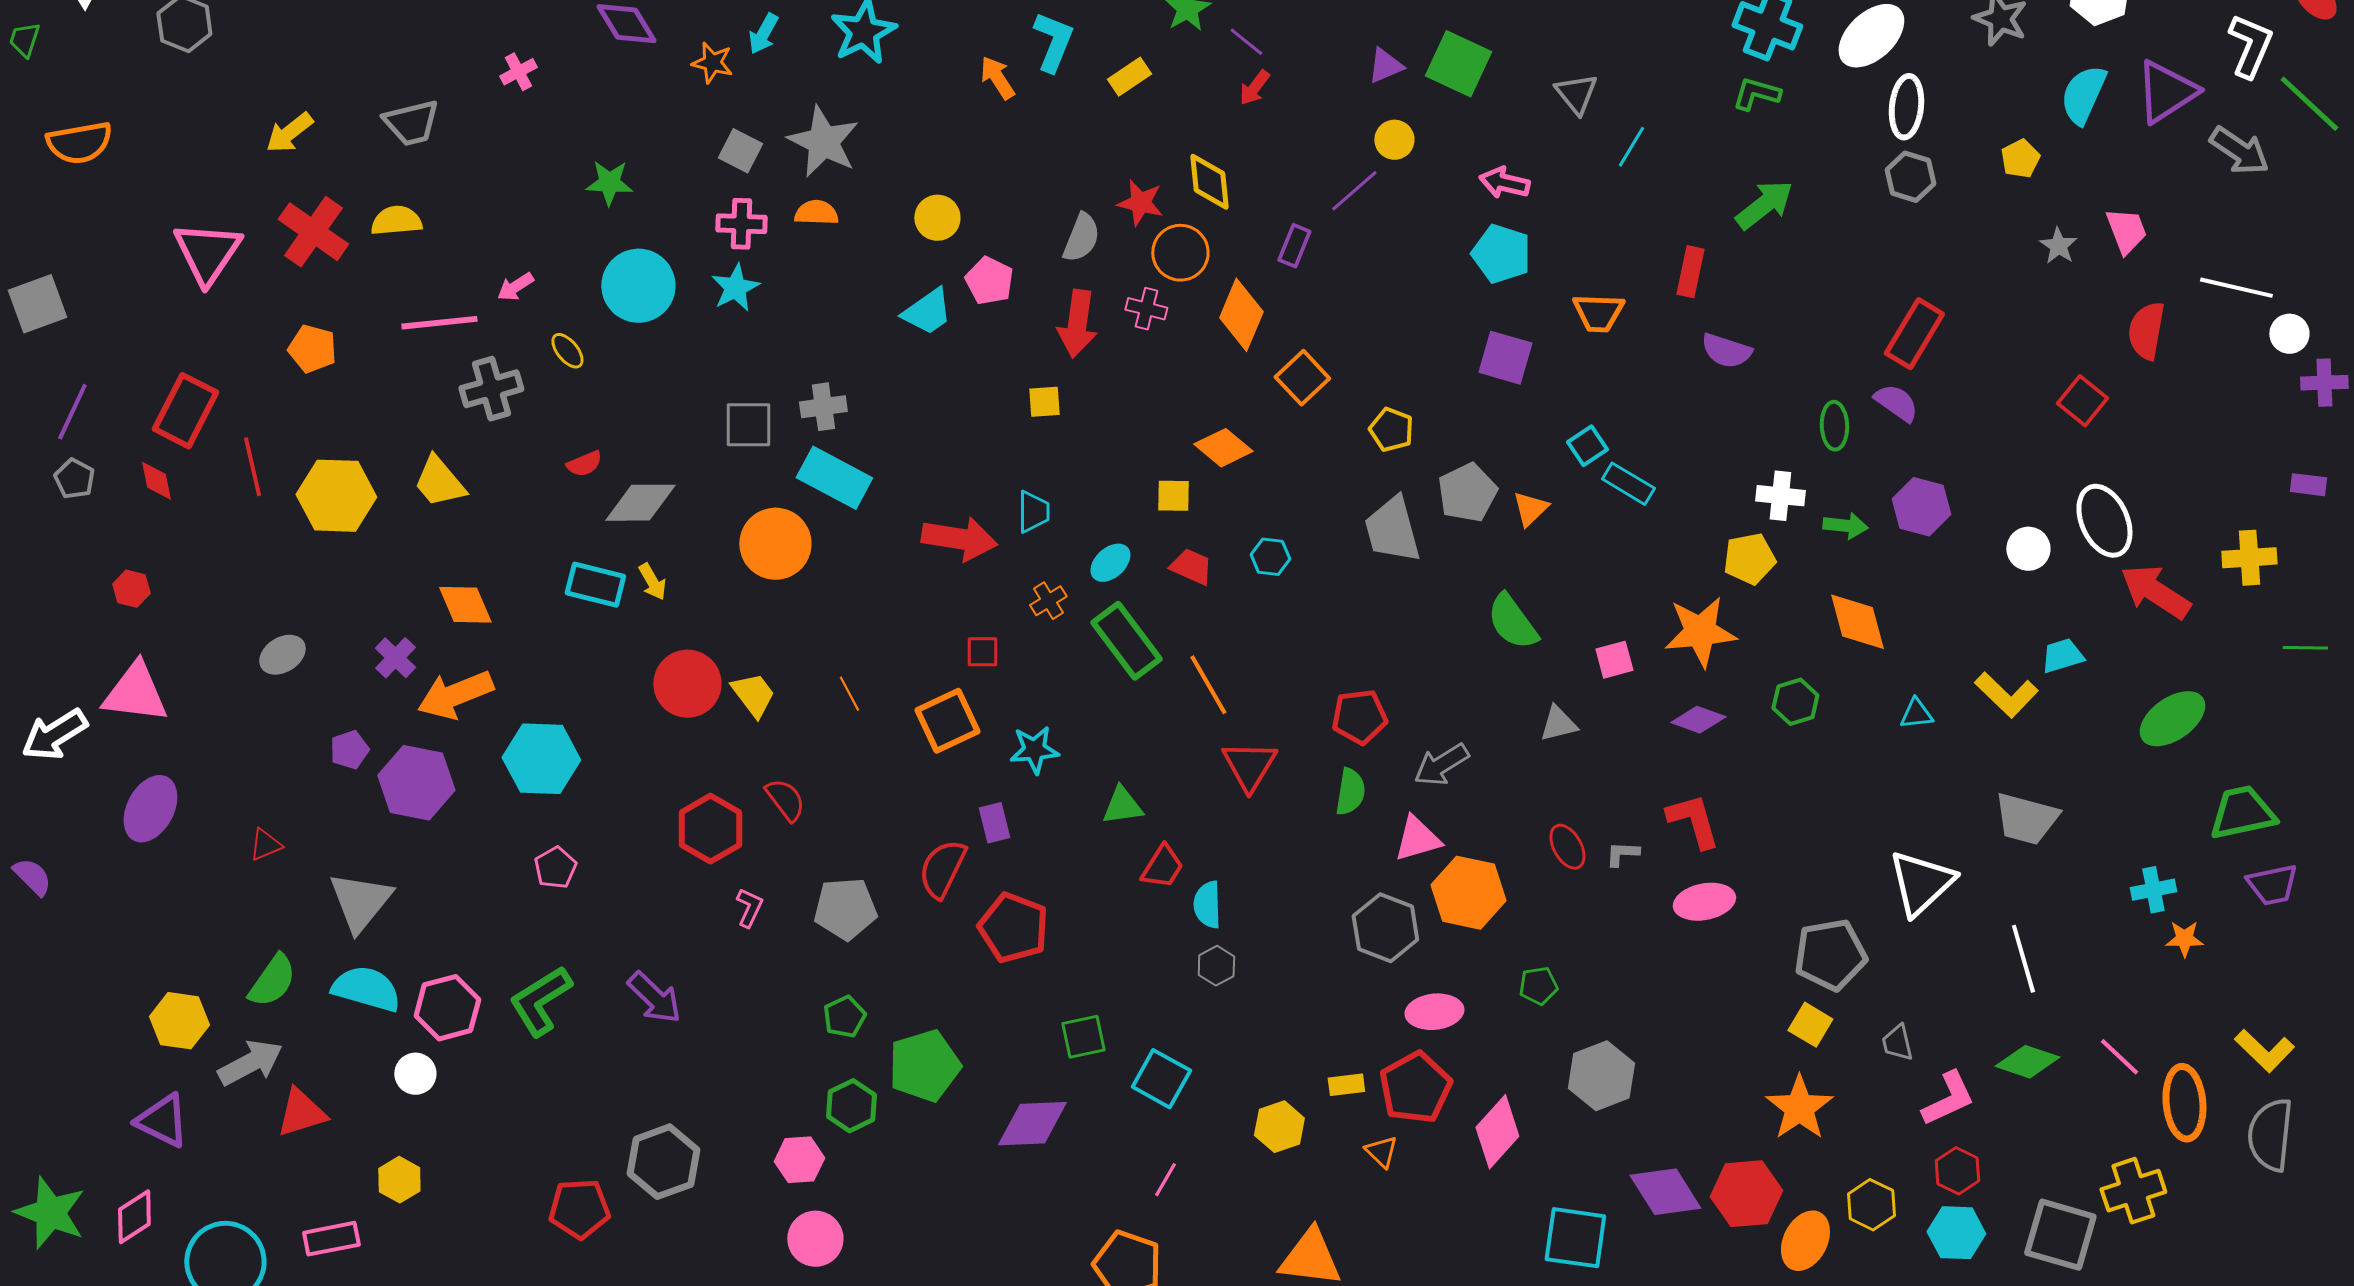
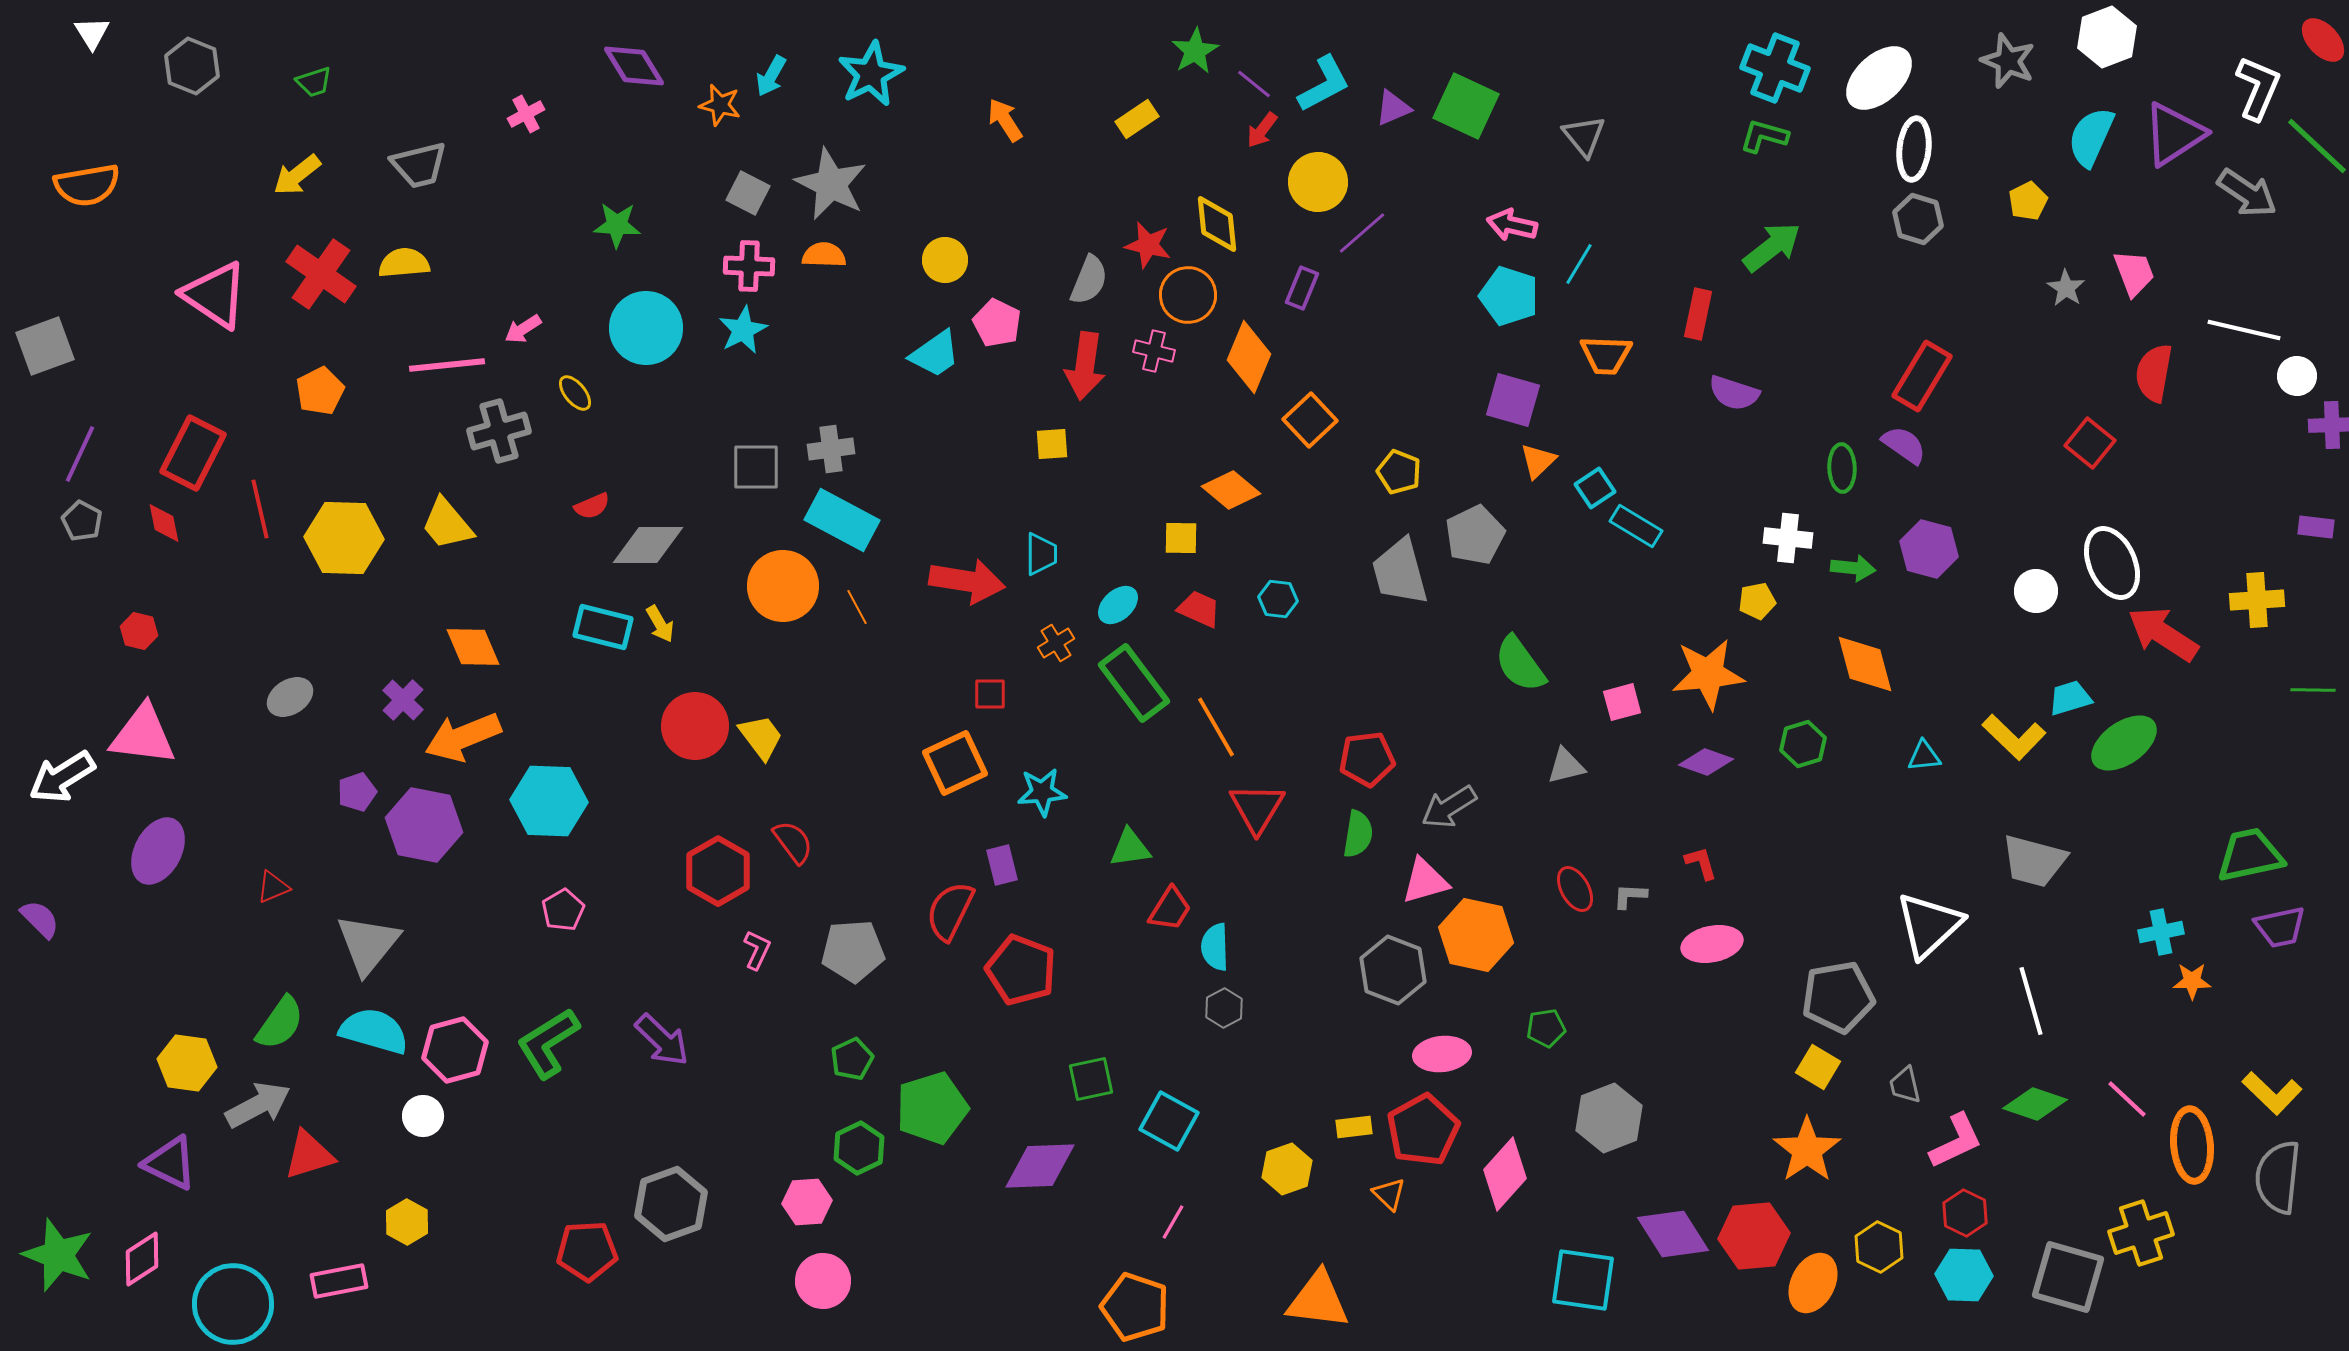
green trapezoid: (24, 40) -> (314, 82), moved, turned -126
cyan L-shape: (1053, 42) -> (1324, 84), moved, turned 40
yellow circle: (1394, 140) -> (1318, 182), moved, size x1.5
cyan line: (1631, 147) -> (1579, 264), moved
pink triangle: (207, 253) -> (215, 295), turned -30
orange pentagon: (312, 349) -> (320, 391), turned 30
orange triangle: (1530, 509) -> (1538, 461), moved
yellow pentagon: (1749, 559) -> (1757, 601), size x0.7
orange line: (849, 694) -> (857, 607), moved
green ellipse: (2172, 719) -> (2124, 743), moved
red L-shape: (1693, 821) -> (1701, 863), size x0.6

